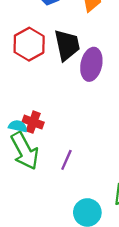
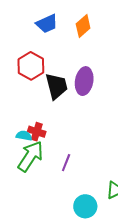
black trapezoid: (67, 45) -> (56, 86), moved
green arrow: (25, 151) -> (30, 156), turned -116

